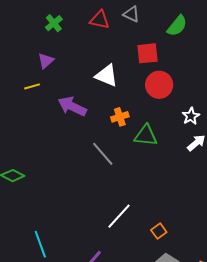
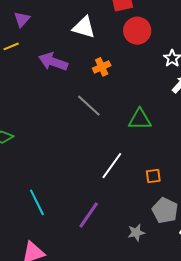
green triangle: (146, 136) -> (140, 119), moved
orange square: (159, 231) -> (153, 176), turned 35

